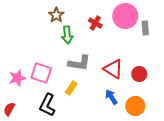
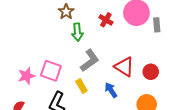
gray L-shape: (79, 63) -> (90, 61), turned -45
yellow rectangle: (71, 88) -> (81, 86), turned -64
blue arrow: (111, 97) -> (111, 90), moved

